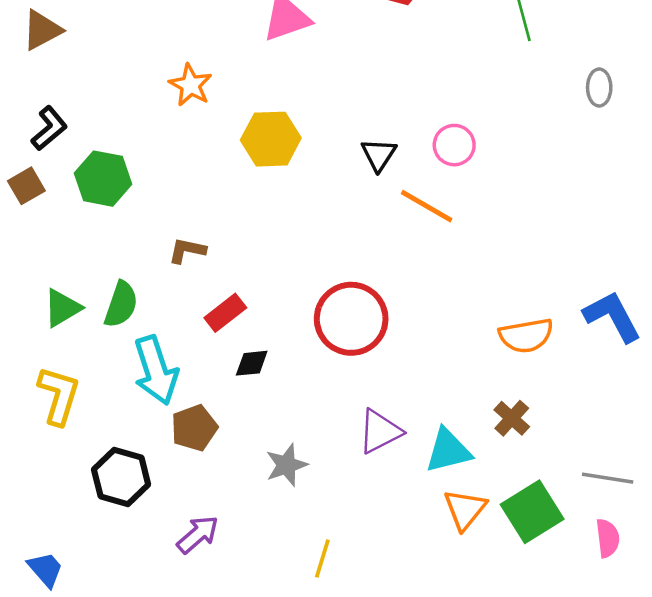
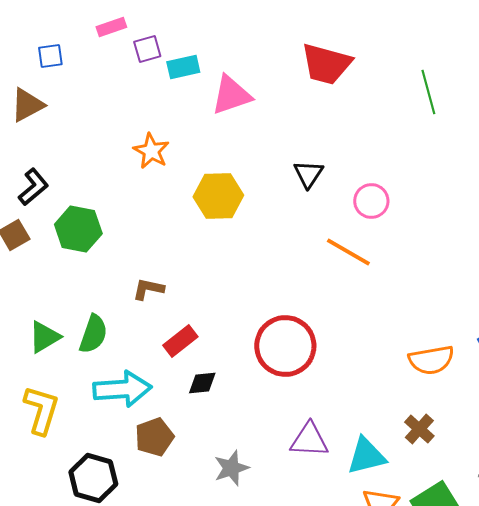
black triangle: (379, 155) -> (308, 174), moved
cyan arrow: (156, 370) -> (122, 389), turned -76
purple triangle: (380, 431) -> (309, 440), turned 30

